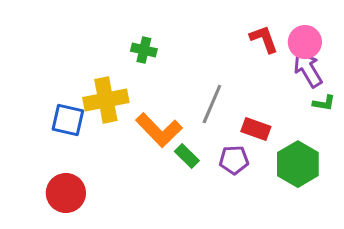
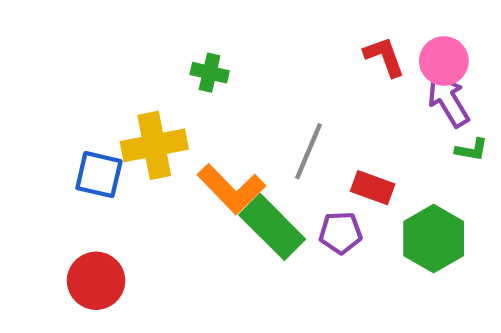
green rectangle: (187, 156) -> (272, 227), size x1.8

